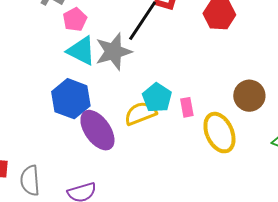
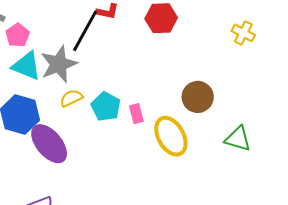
yellow semicircle: (140, 113) -> (71, 98), moved, size x0.7

